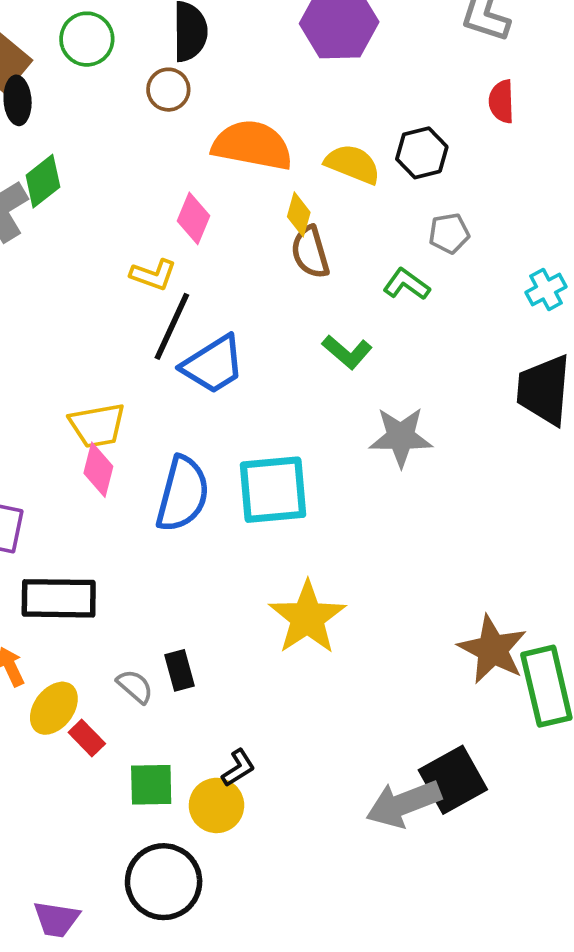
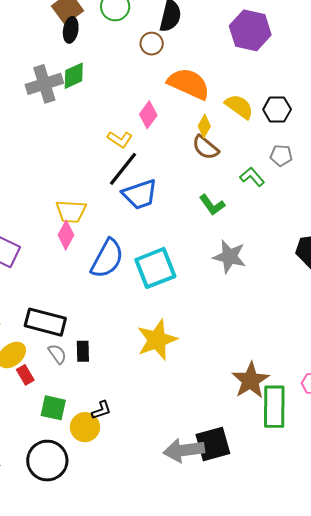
brown semicircle: (310, 252) -> (206, 147), turned -48
cyan square: (273, 490) -> (155, 268), turned -30
black rectangle: (59, 598) -> (45, 322), moved

